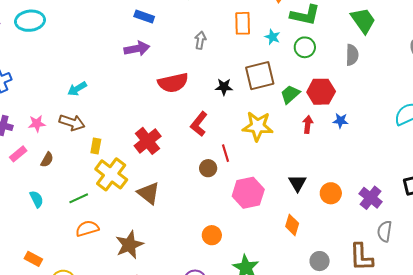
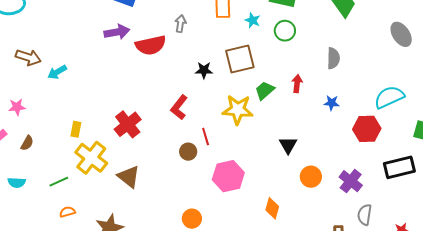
gray semicircle: (352, 55) -> (333, 58), moved
red semicircle: (173, 83) -> (151, 45), moved
red hexagon: (321, 92) -> (367, 129), moved
green trapezoid: (290, 94) -> (265, 90), moved
blue star: (341, 121) -> (332, 103), moved
brown arrow: (72, 123) -> (28, 57), moved
red arrow: (308, 124) -> (297, 84), moved
black triangle: (297, 183) -> (288, 145), moved
cyan semicircle: (37, 199) -> (17, 183), turned 120
orange semicircle: (87, 228) -> (67, 212), size x0.7

